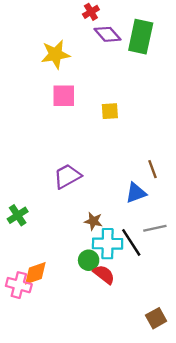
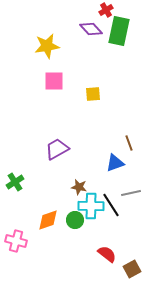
red cross: (91, 12) -> (106, 10), moved
orange diamond: (35, 273) -> (48, 220), moved
red semicircle: (104, 274) -> (107, 254), moved

